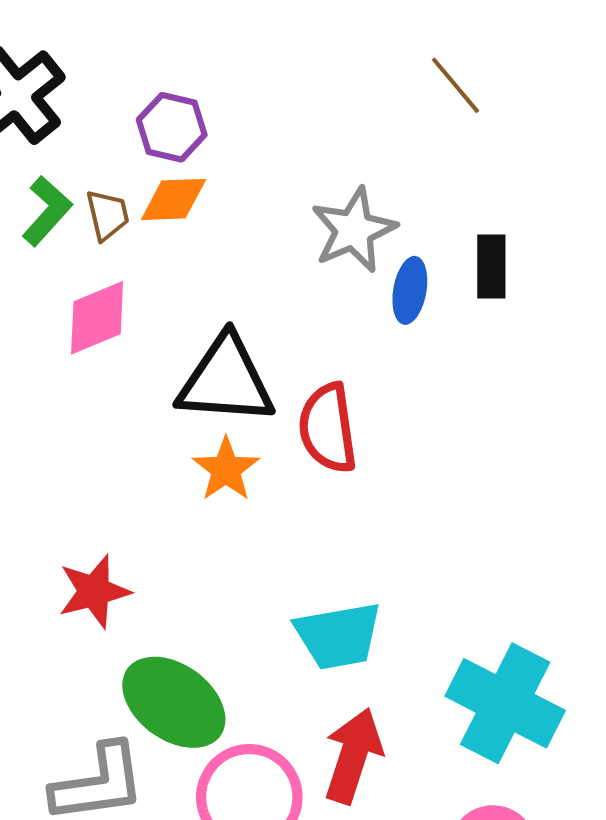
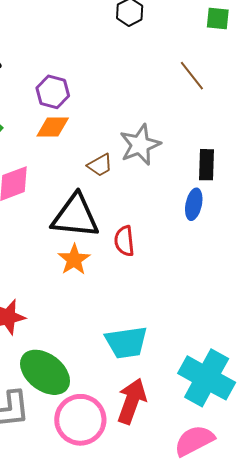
brown trapezoid: (107, 215) -> (100, 165), moved, turned 72
blue ellipse: (410, 290) -> (194, 204), moved
red semicircle: (328, 428) -> (124, 241), size x0.7

